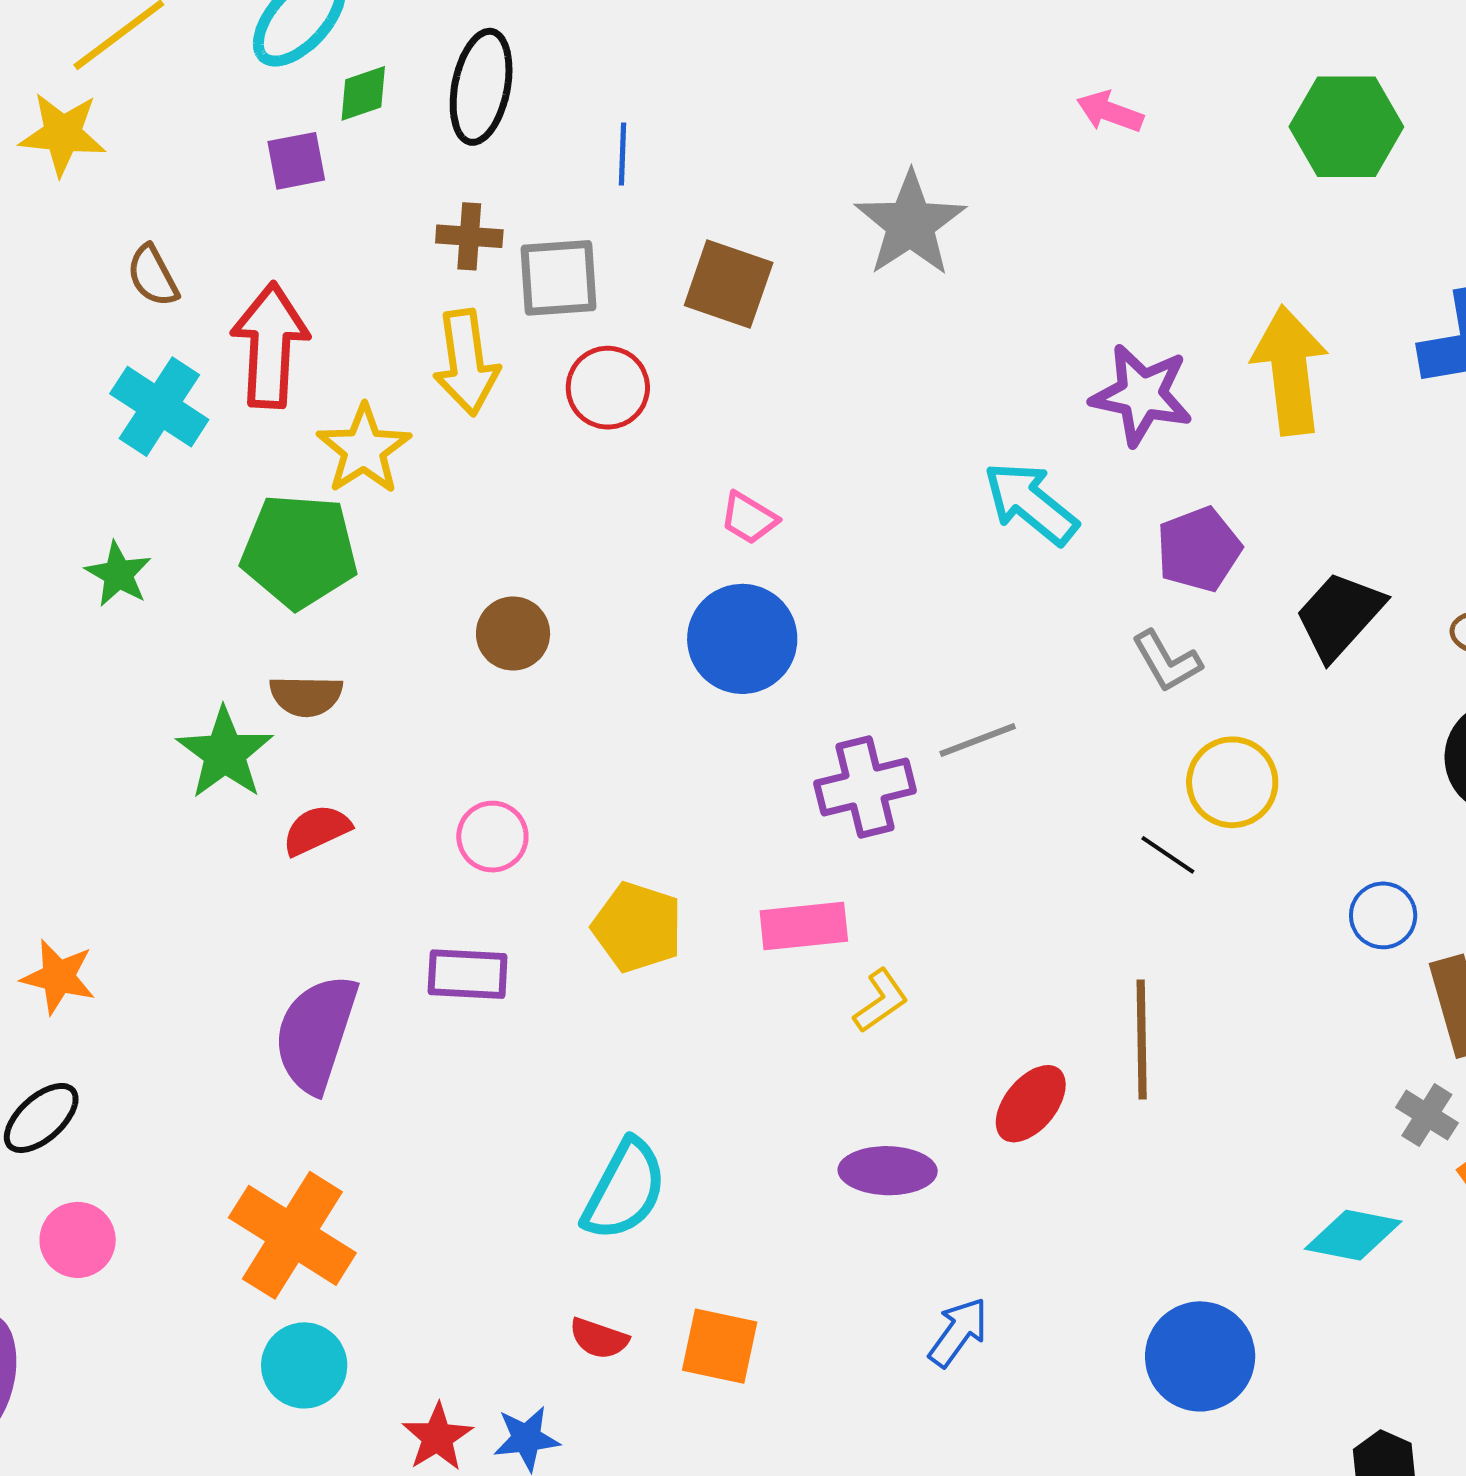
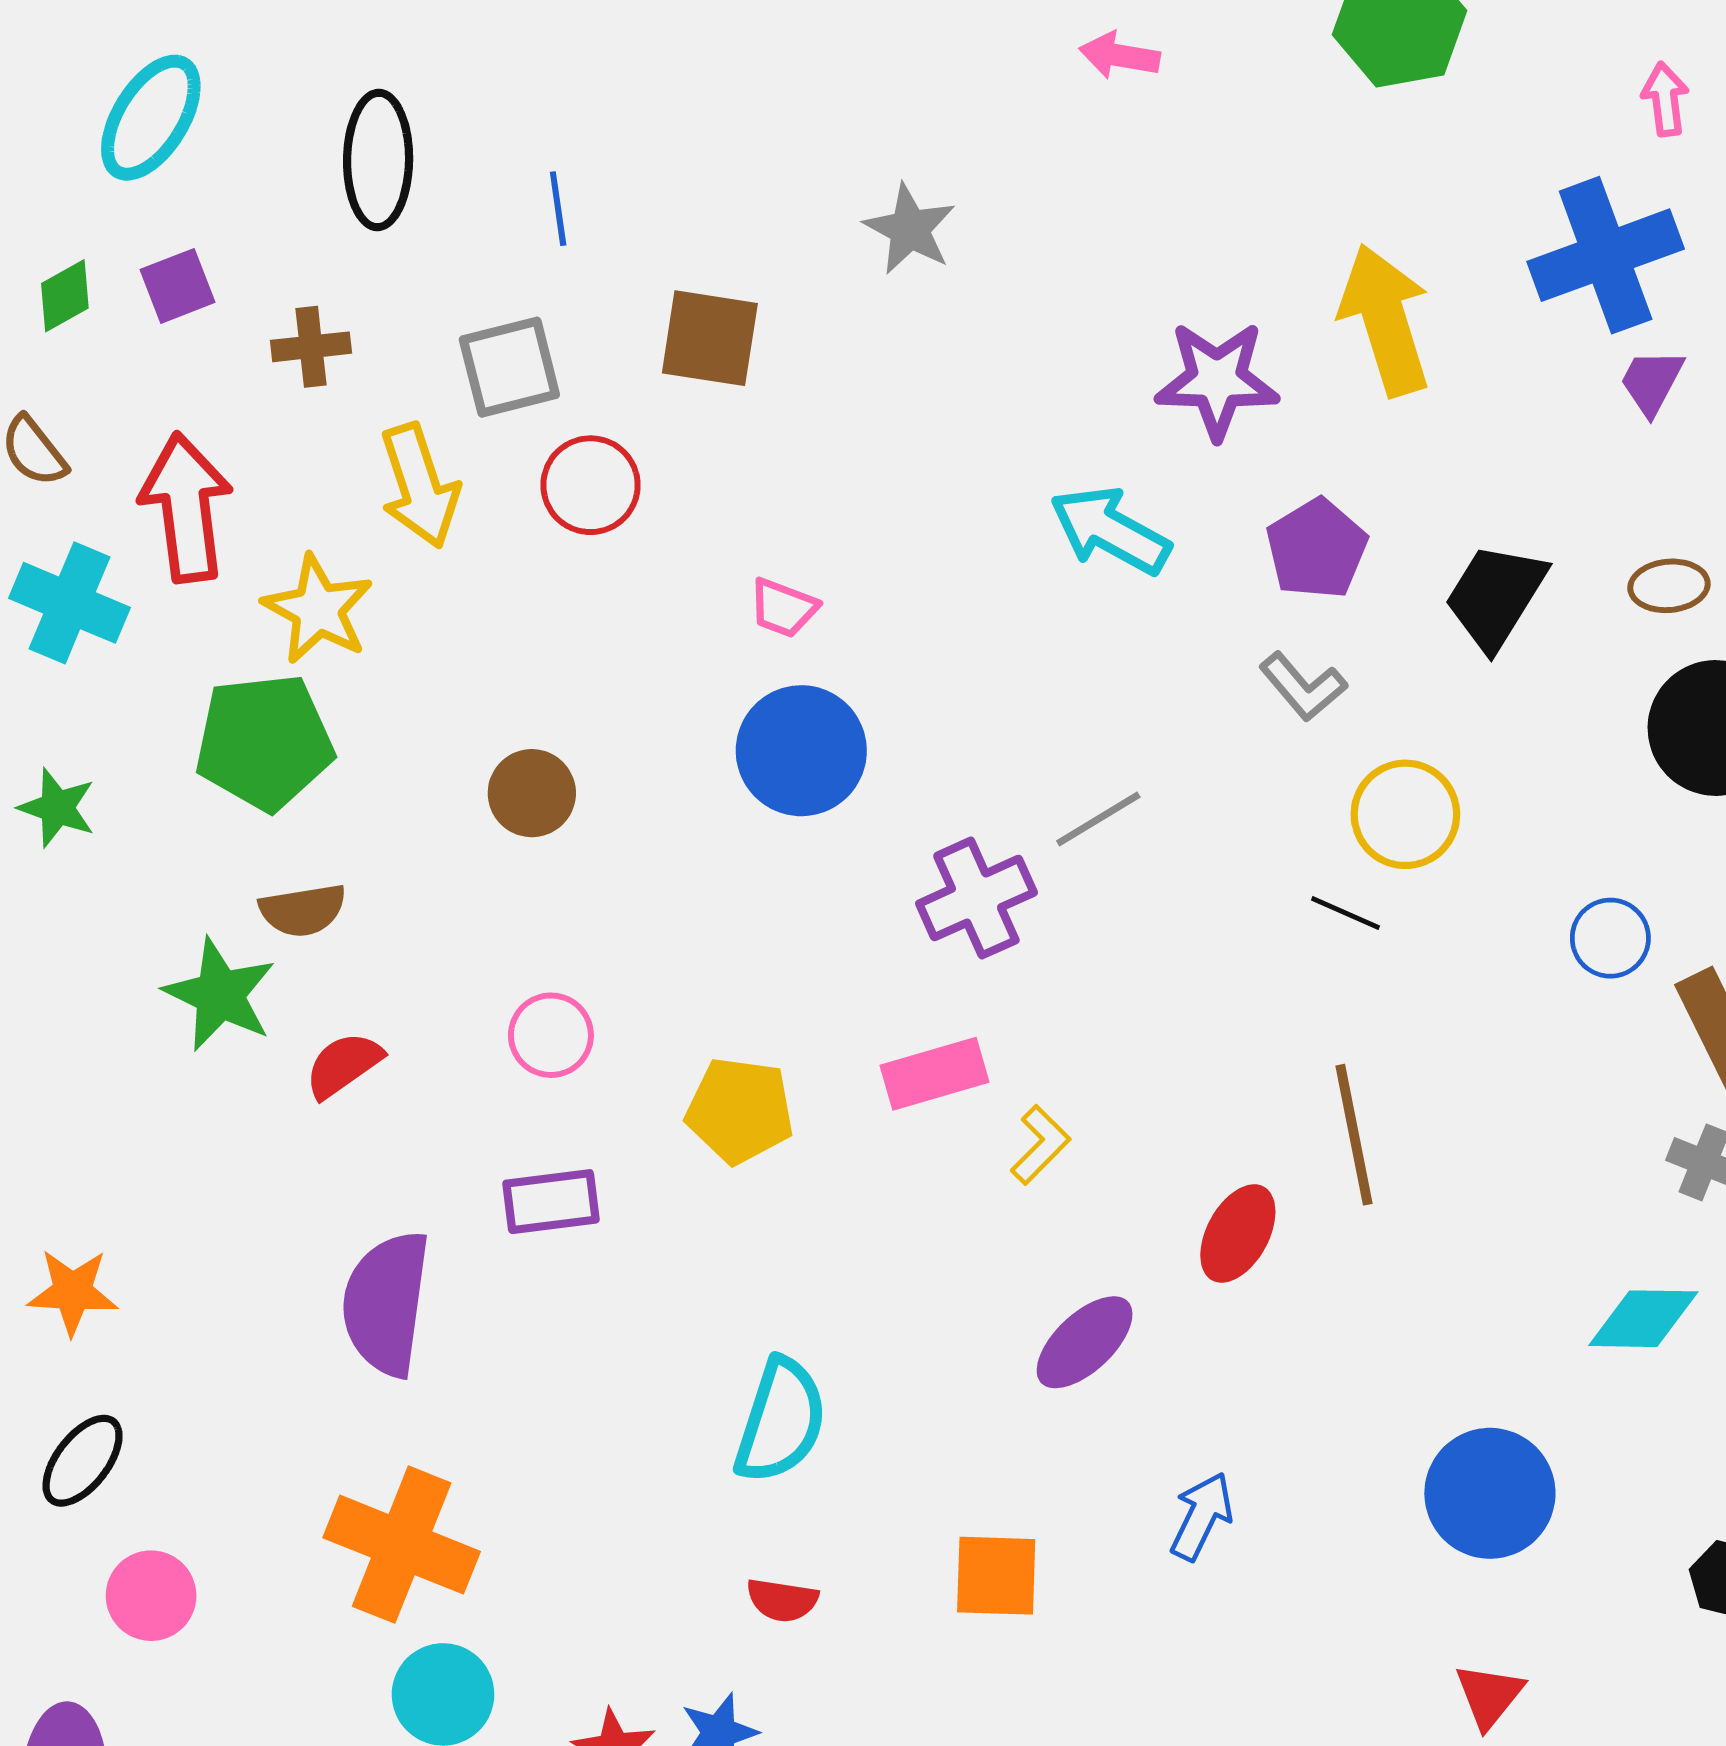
green diamond: (363, 93) -> (65, 296), moved
gray star: (910, 224) -> (910, 229), size x0.7
brown cross: (469, 236) -> (311, 347), moved
purple ellipse: (888, 1171) -> (1085, 1342), turned -34
orange square: (720, 1346) -> (996, 1576), moved

